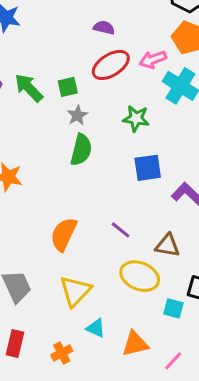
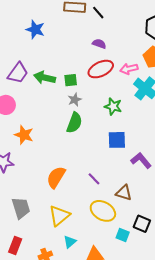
green arrow: (29, 88) -> (45, 78), turned -40
cyan triangle: (96, 328) -> (70, 242), turned 48

